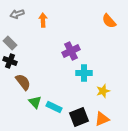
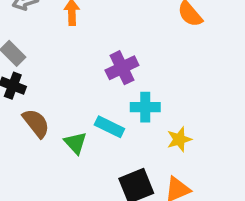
green triangle: (35, 102) -> (75, 143), moved
cyan rectangle: (54, 107) -> (109, 127), moved

